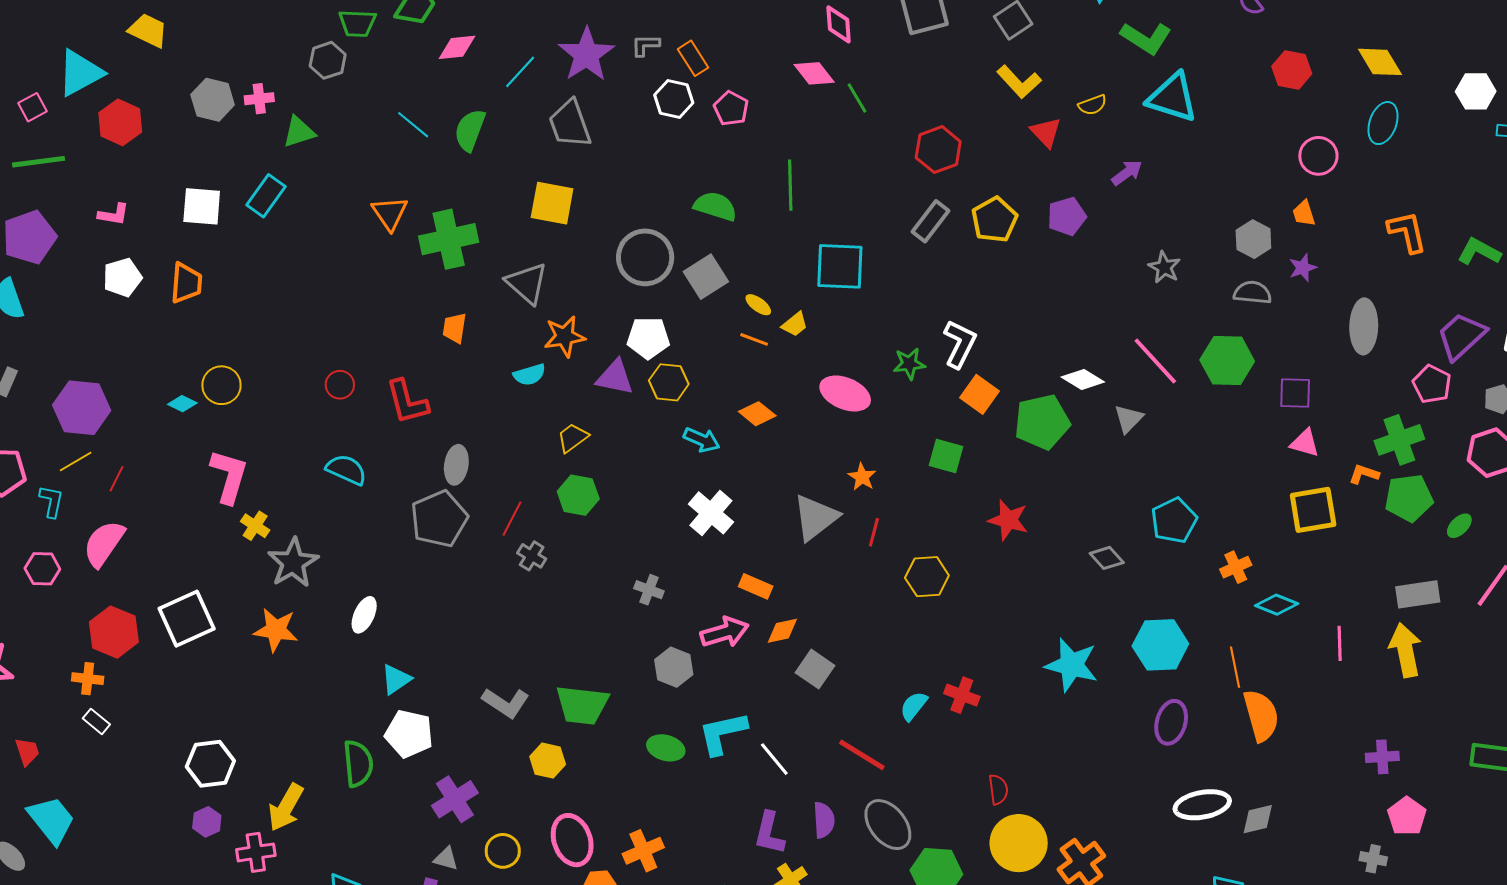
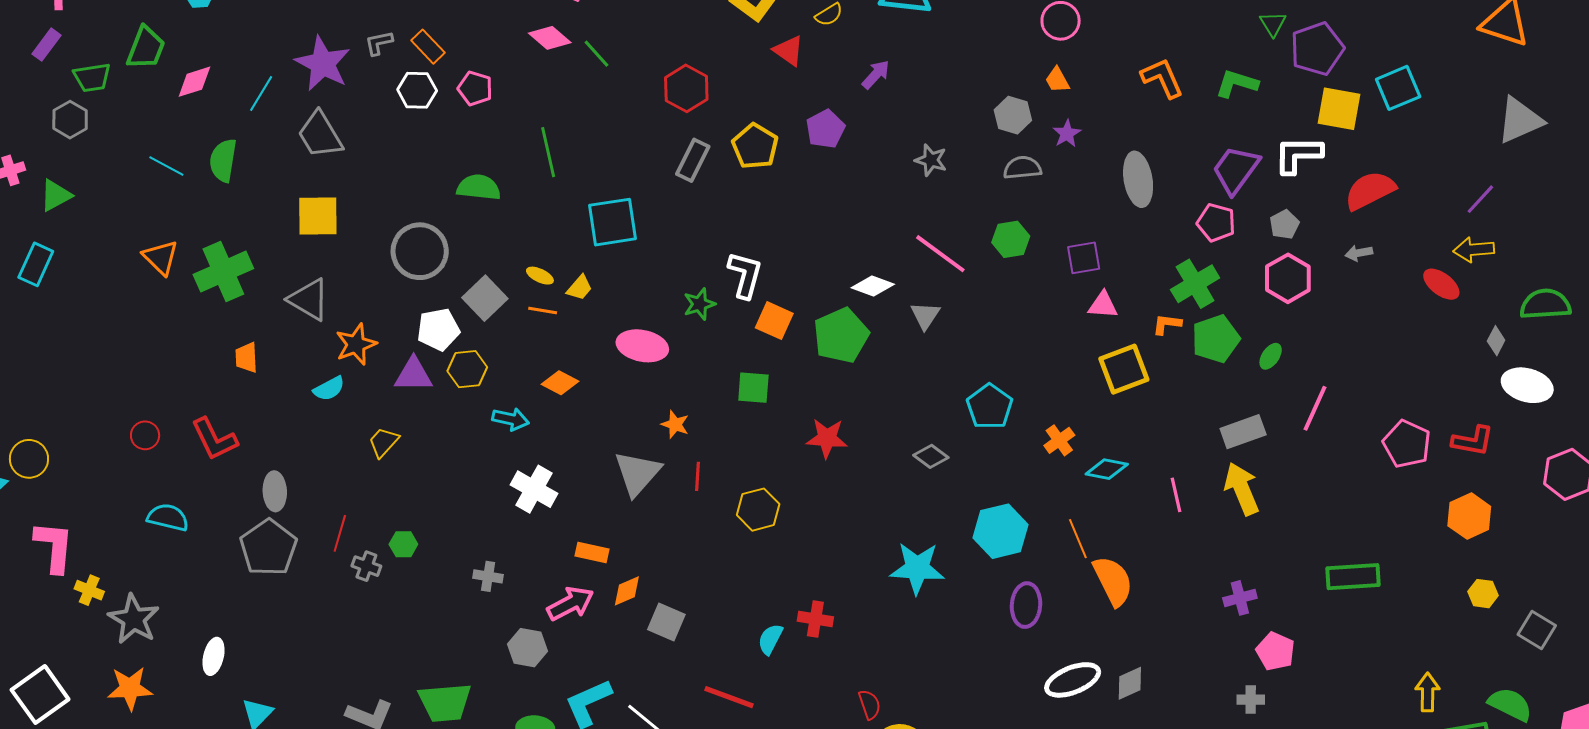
gray square: (706, 277) -> (485, 298), moved
green hexagon: (1227, 361) -> (1011, 239), size x0.7
green hexagon: (578, 495) -> (403, 544), moved, size x0.7

